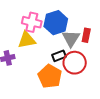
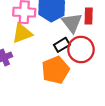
orange pentagon: (50, 76) -> (56, 70), turned 30

